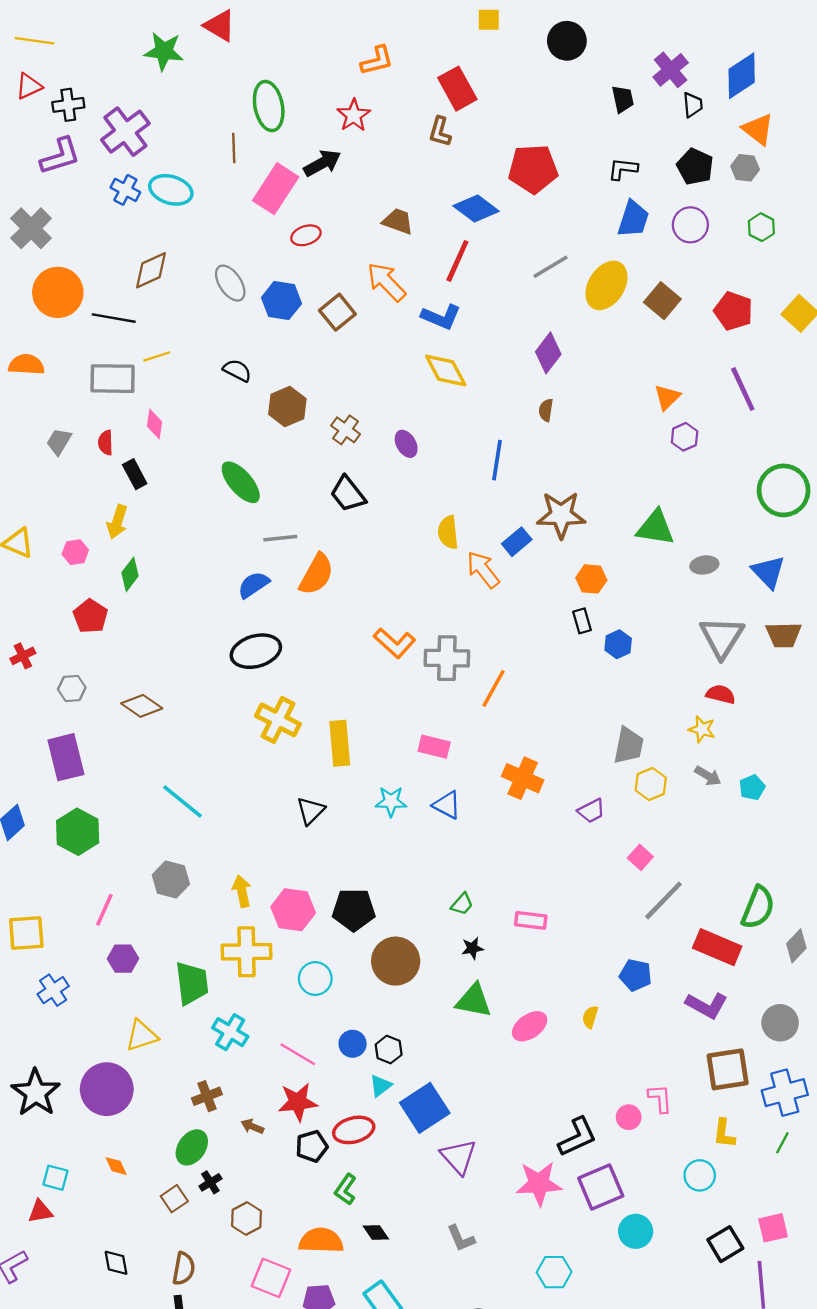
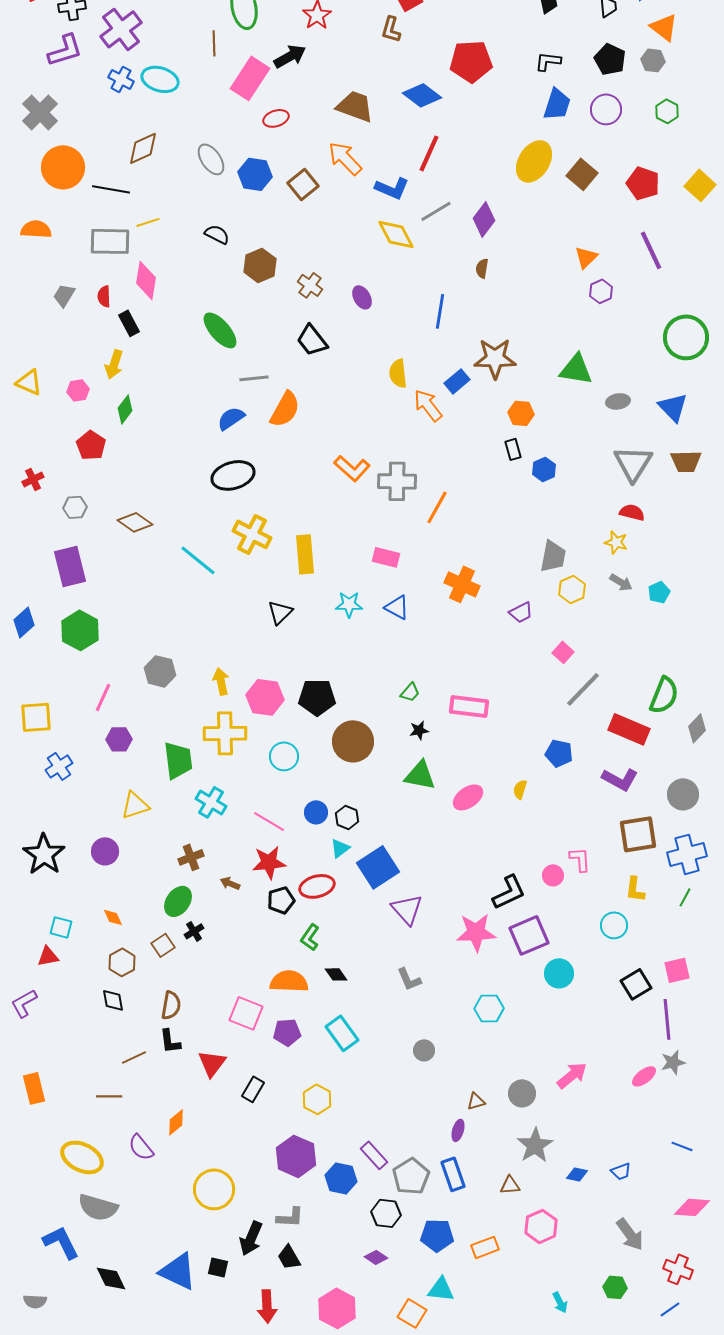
brown trapezoid: (398, 221) -> (355, 106), size x1.4
red line: (457, 261) -> (429, 153), moved
gray line: (551, 267) -> (436, 211), moved
pink diamond: (155, 424) -> (146, 280), size x1.5
cyan line: (182, 801) -> (198, 560), moved
pink rectangle: (531, 920) -> (469, 706), size x1.4
purple circle: (107, 1089) -> (105, 851), size x0.6
brown hexagon: (247, 1218) -> (122, 962), moved

